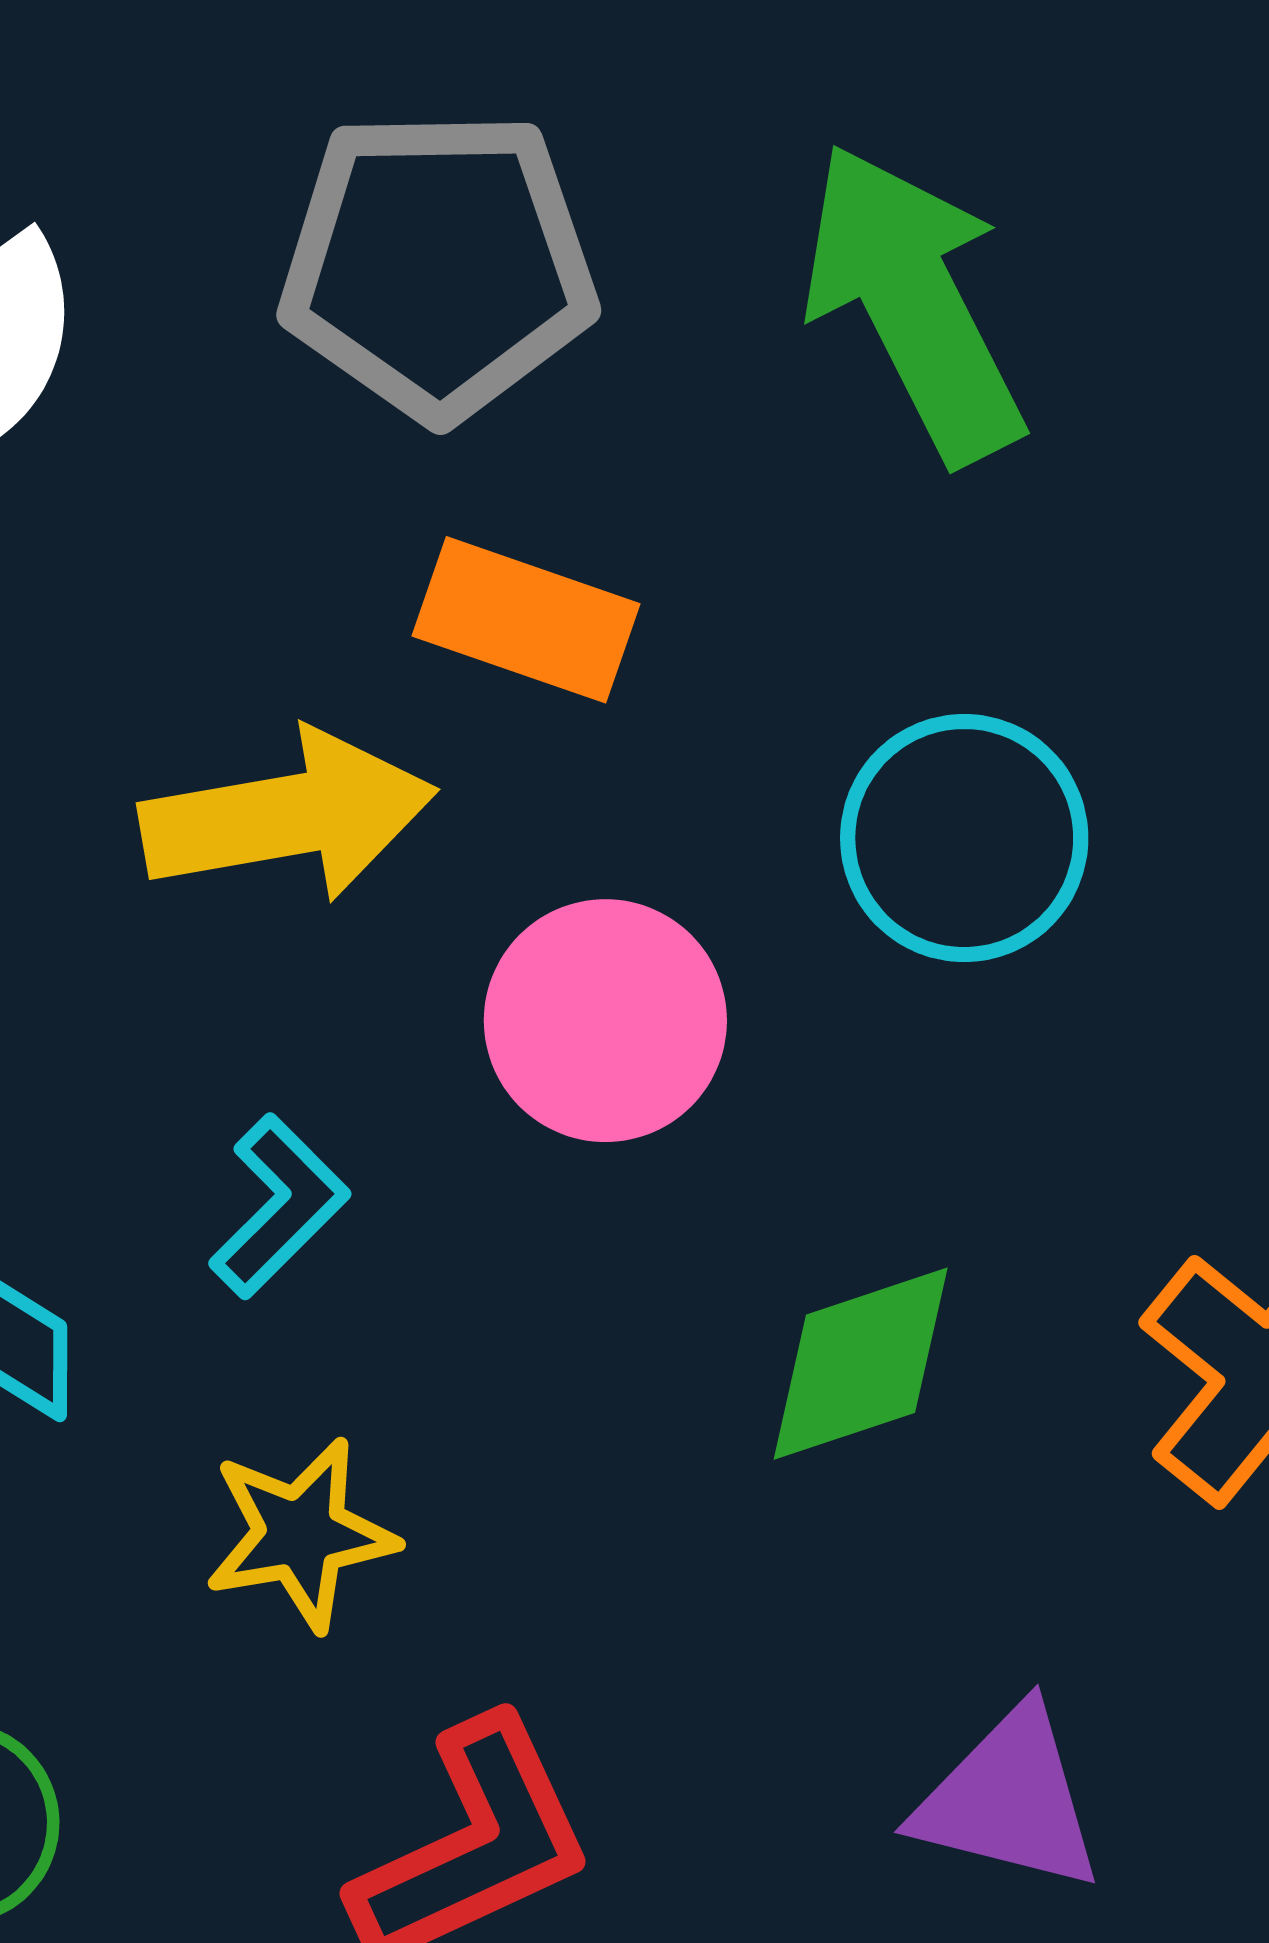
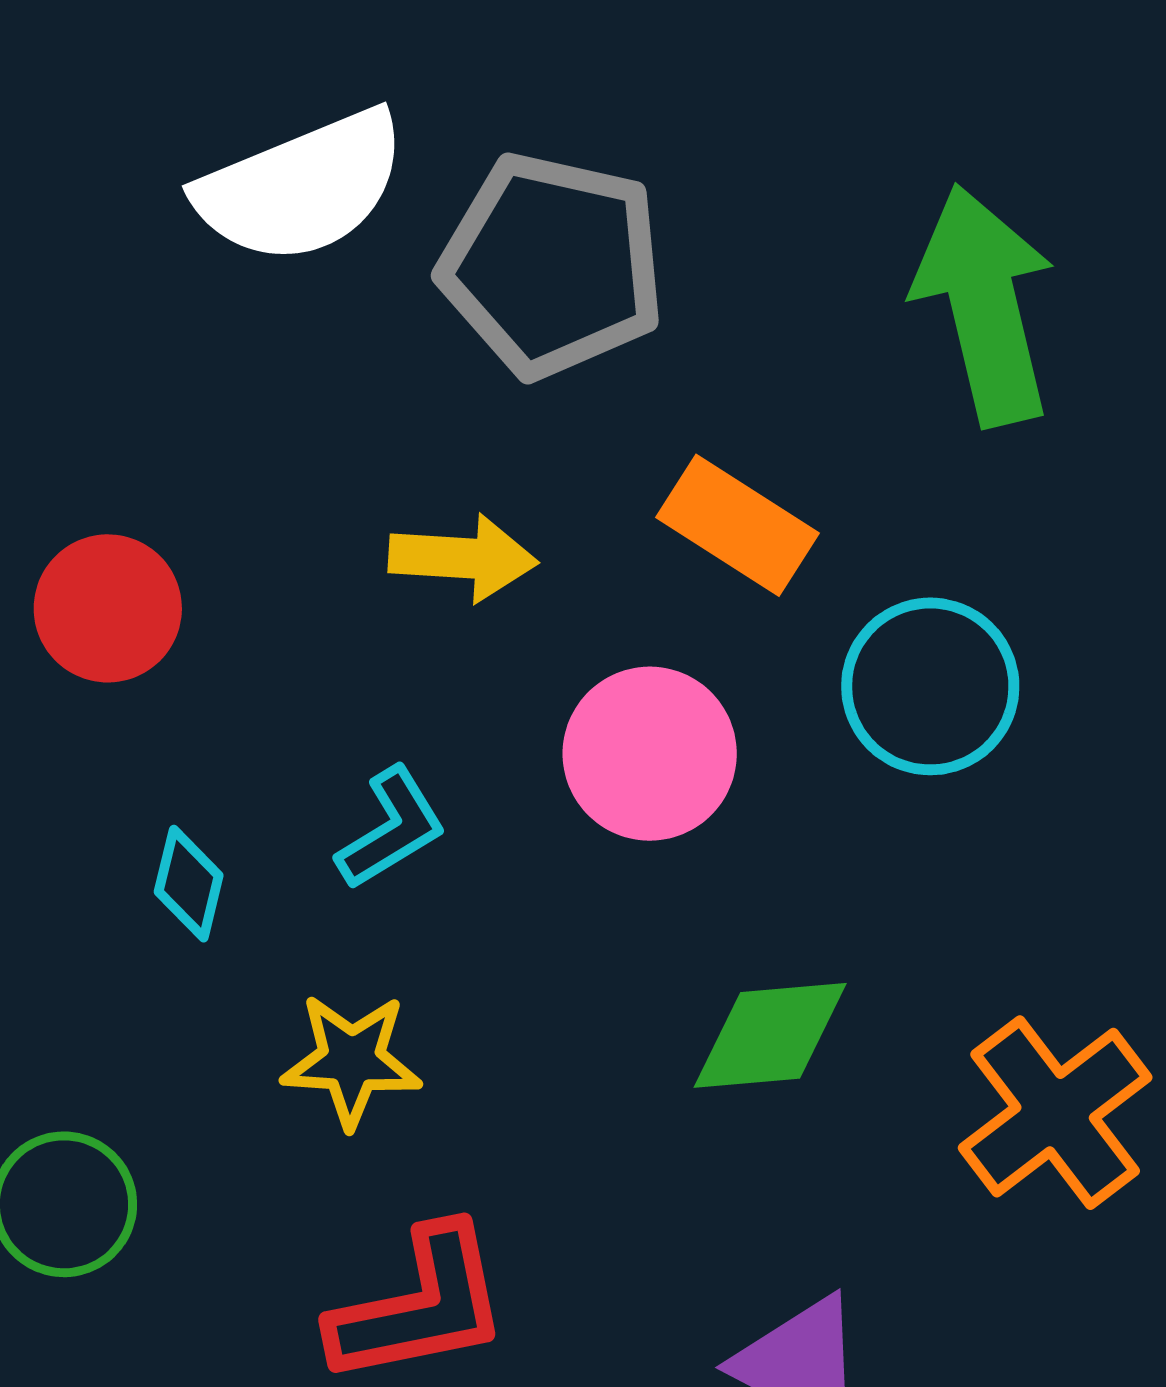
gray pentagon: (438, 265) -> (552, 265), moved
orange rectangle: (526, 620) -> (738, 525), moved
yellow arrow: (288, 816) -> (463, 558), size x0.7

